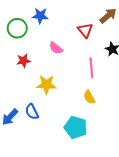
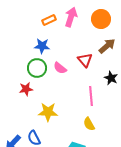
green circle: (17, 28) -> (37, 68), moved
pink semicircle: (56, 48) -> (60, 68), moved

